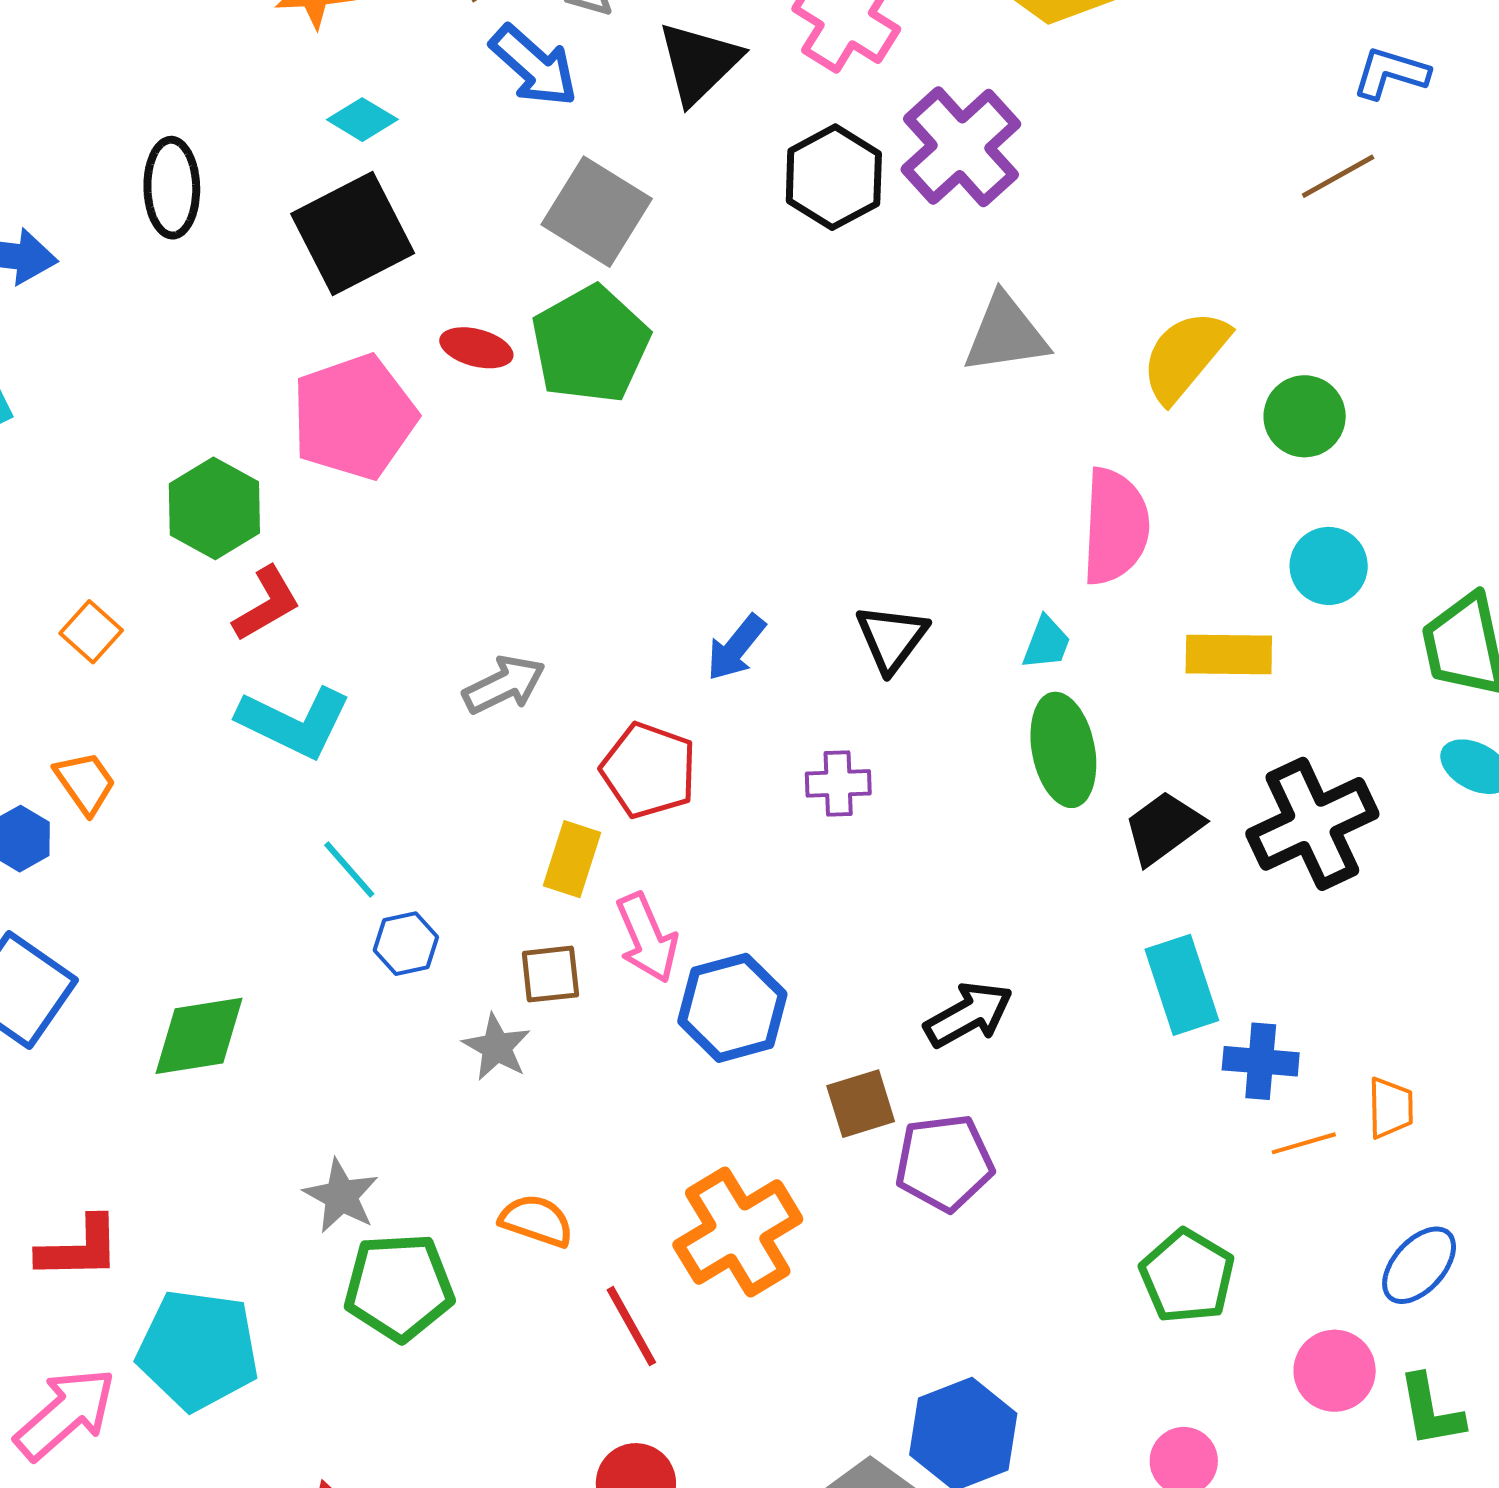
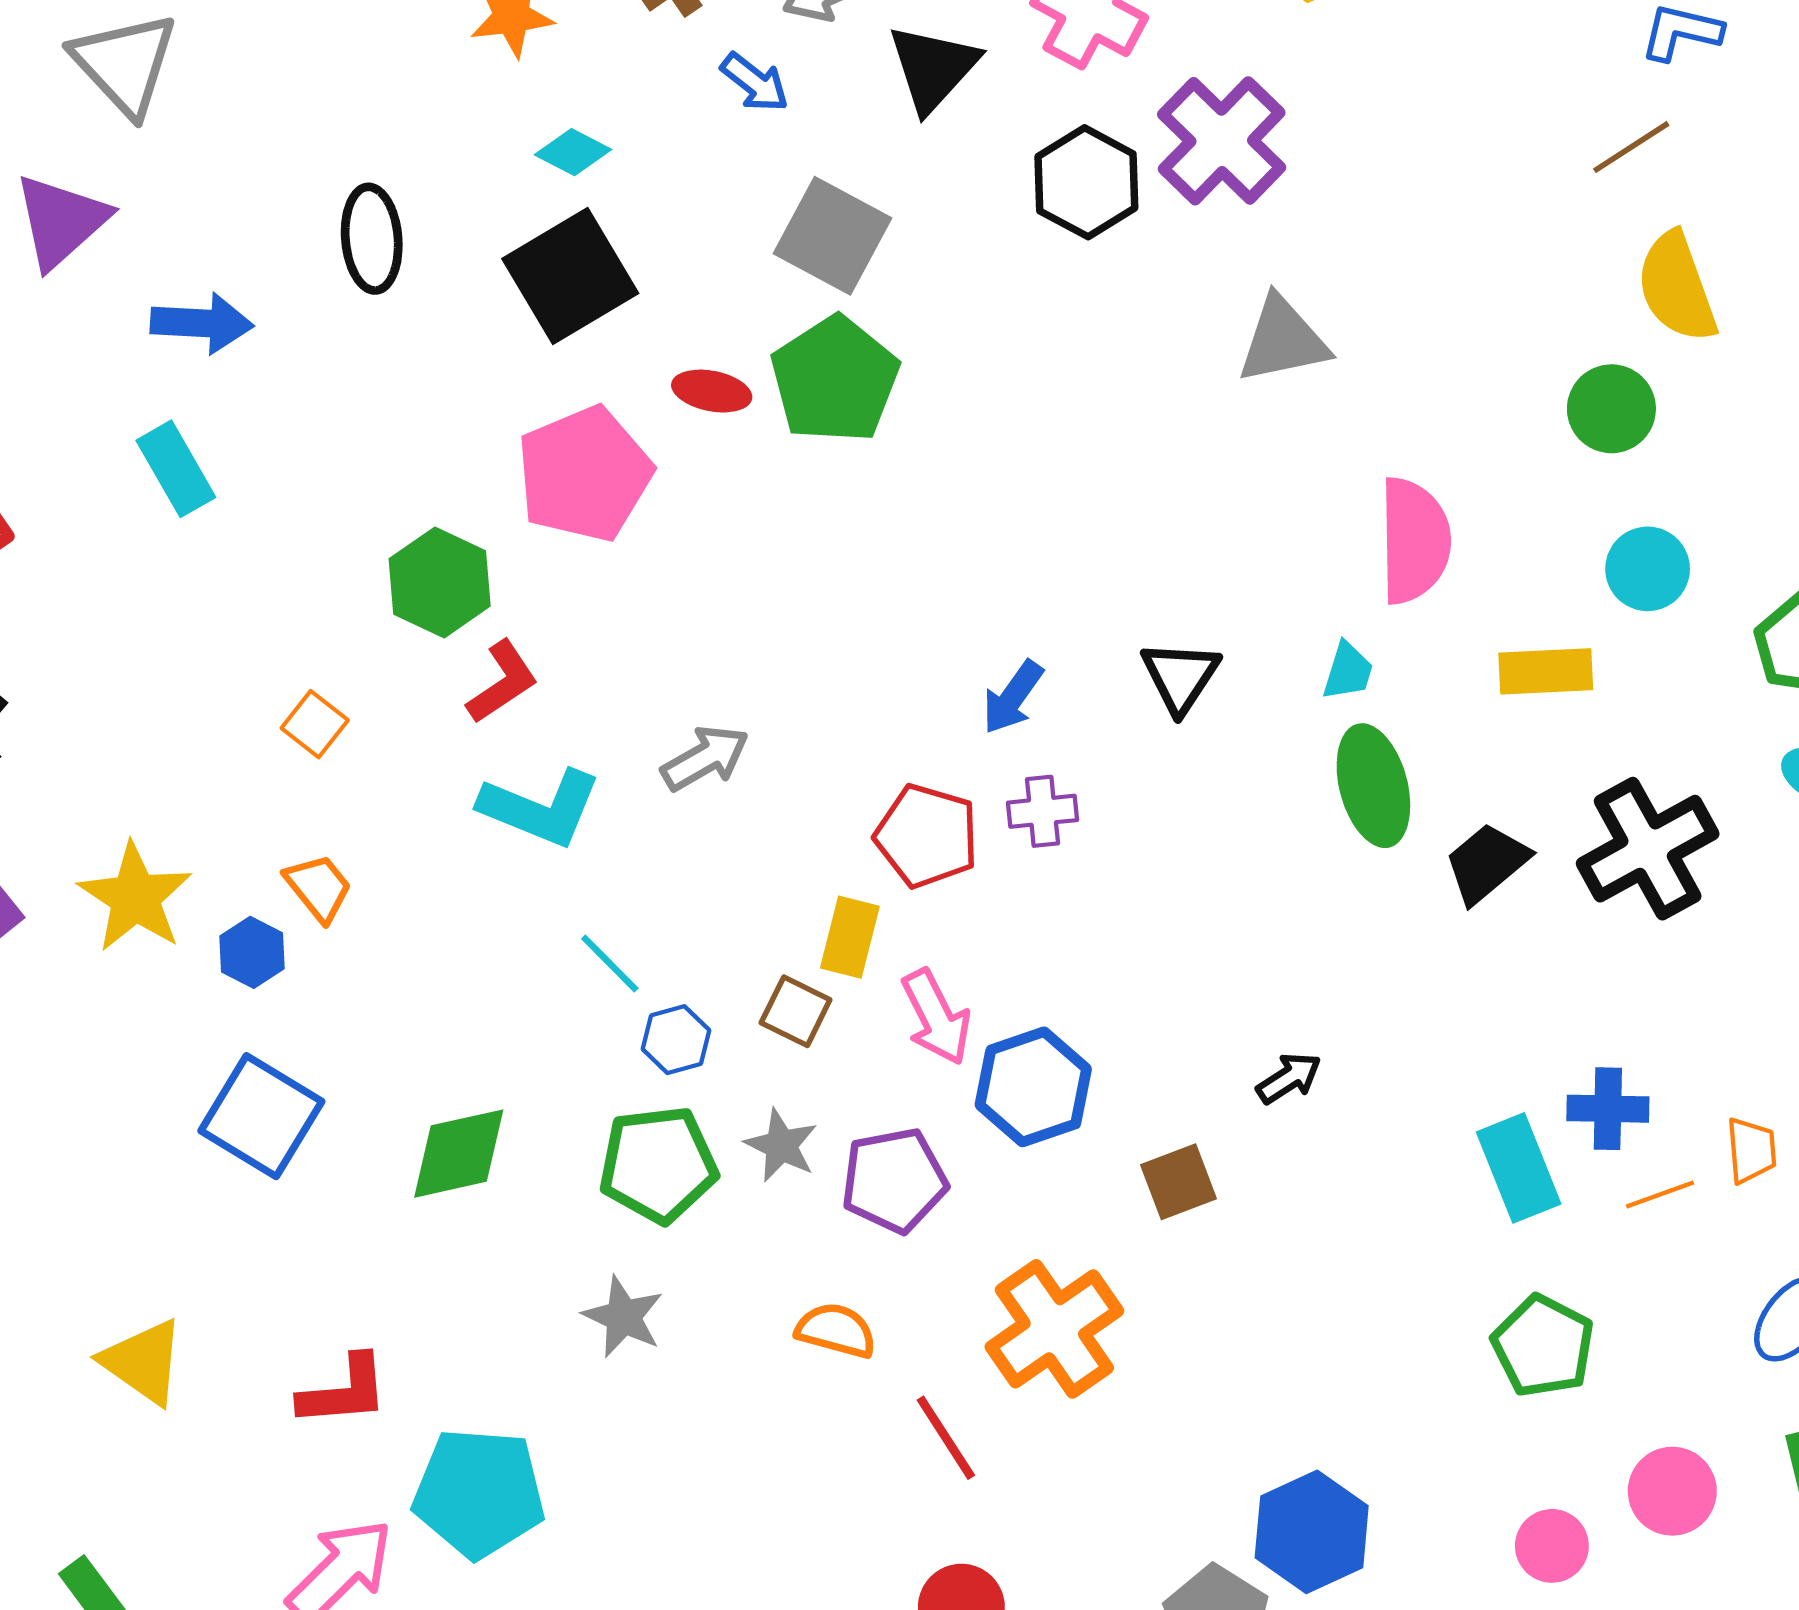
blue arrow: (534, 66) -> (755, 82), size x0.7
yellow semicircle: (1185, 356) -> (1677, 287), moved, turned -56
gray arrow: (504, 685) -> (705, 758), moved
purple cross: (838, 783) -> (1043, 811), moved
brown square: (550, 974) -> (796, 1011), moved, turned 36
cyan rectangle: (1182, 985) -> (1519, 1168), moved
black arrow: (968, 1015) -> (1289, 1078), size x0.7
purple pentagon: (944, 1163) -> (894, 1180), moved
green pentagon: (399, 1287) -> (658, 1165), moved
pink circle: (1335, 1371) -> (1672, 1491), moved

